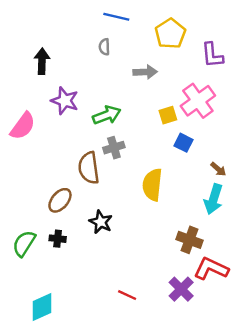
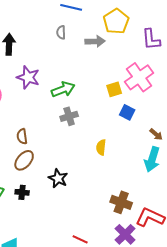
gray arrow: (145, 72) -> (95, 41), moved
brown semicircle: (89, 168) -> (22, 136), moved, size x0.6
yellow semicircle: (152, 185) -> (101, 147), size x0.6
brown cross: (189, 240) -> (121, 202), moved

